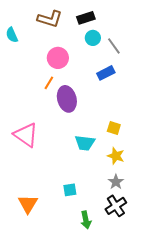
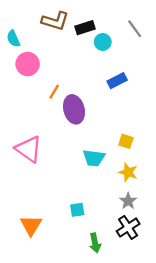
black rectangle: (86, 18) -> (85, 28), moved
gray line: (114, 46) -> (135, 29), moved
pink circle: (58, 58) -> (28, 64), moved

